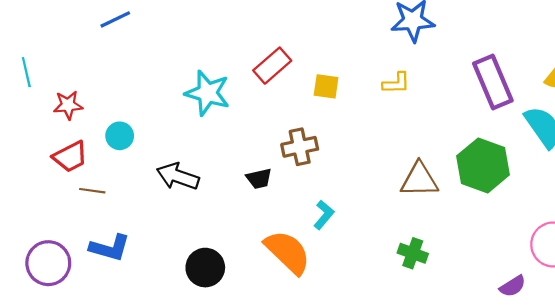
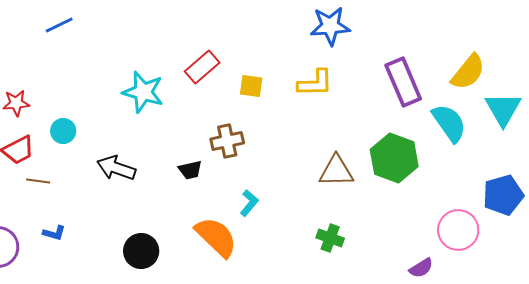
yellow L-shape: (396, 83) -> (315, 83), size x1.4
blue L-shape: (110, 248) -> (54, 233), size x0.6

